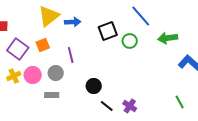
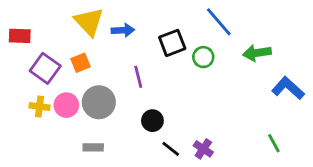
yellow triangle: (49, 16) -> (89, 22), turned -35
purple line: (71, 55) -> (138, 77), moved
gray circle: (56, 73) -> (99, 102), size x1.5
yellow cross: (14, 76) -> (40, 106), turned 32
gray rectangle: (52, 95) -> (93, 147), moved

